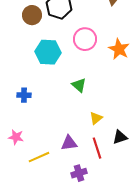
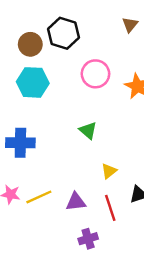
cyan hexagon: (48, 52) -> (33, 82), moved
blue cross: (24, 95) -> (20, 143), size x1.6
yellow line: (39, 157) -> (39, 197), moved

